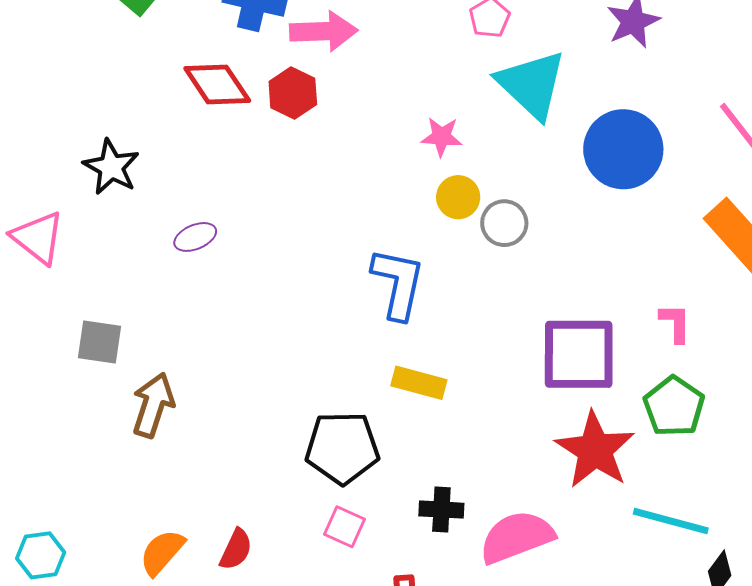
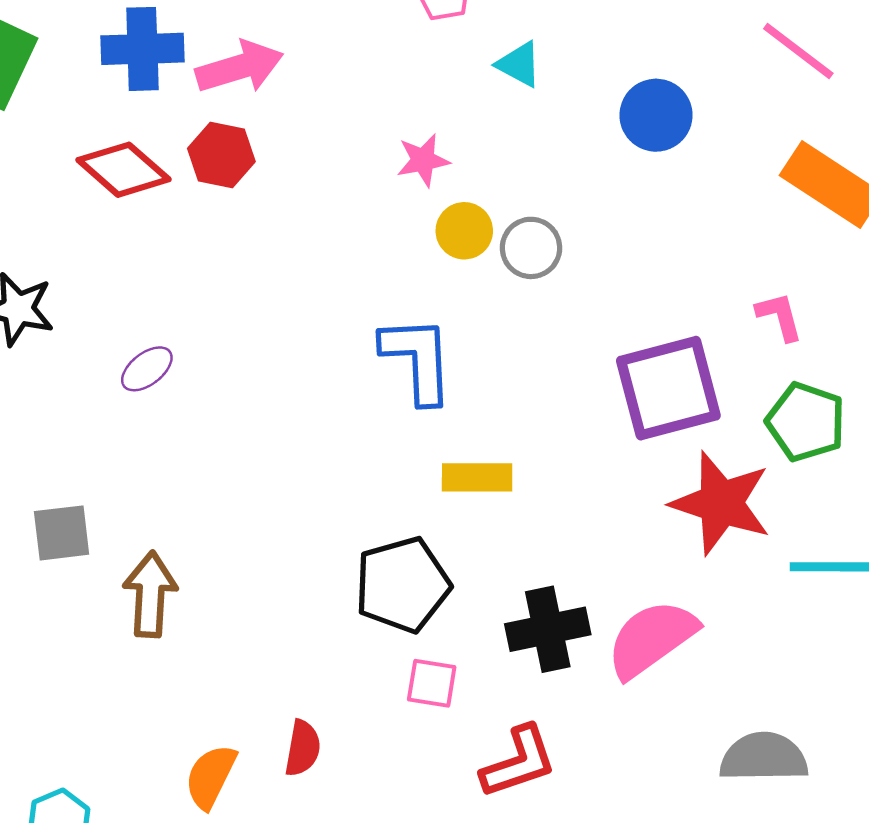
cyan triangle: (532, 84) -> (519, 64), size x0.5
blue circle: (623, 149) -> (656, 115), size x0.7
black cross: (441, 510) -> (548, 629), size x1.4

